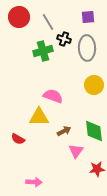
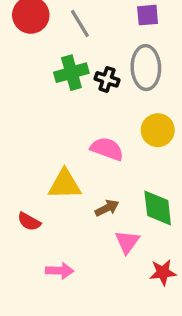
black cross: (64, 39) -> (107, 79), moved
pink semicircle: (53, 96) -> (107, 149), moved
pink arrow: (34, 182) -> (60, 271), moved

